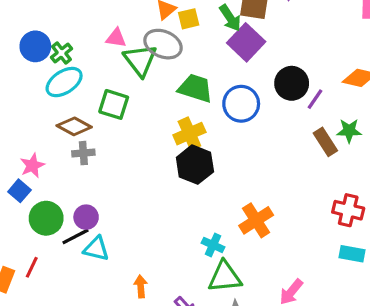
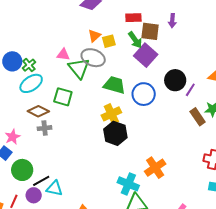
purple circle: (86, 217) -> (34, 195), moved
cyan cross: (213, 245) -> (128, 184), size x1.5

